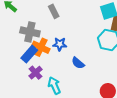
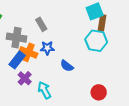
gray rectangle: (54, 11) -> (41, 24), moved

